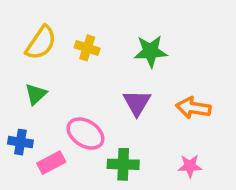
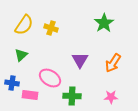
green star: (151, 51) -> (104, 23), moved, turned -30
orange arrow: (193, 108) -> (113, 63), turned -66
pink rectangle: (51, 163) -> (30, 95), turned 35

